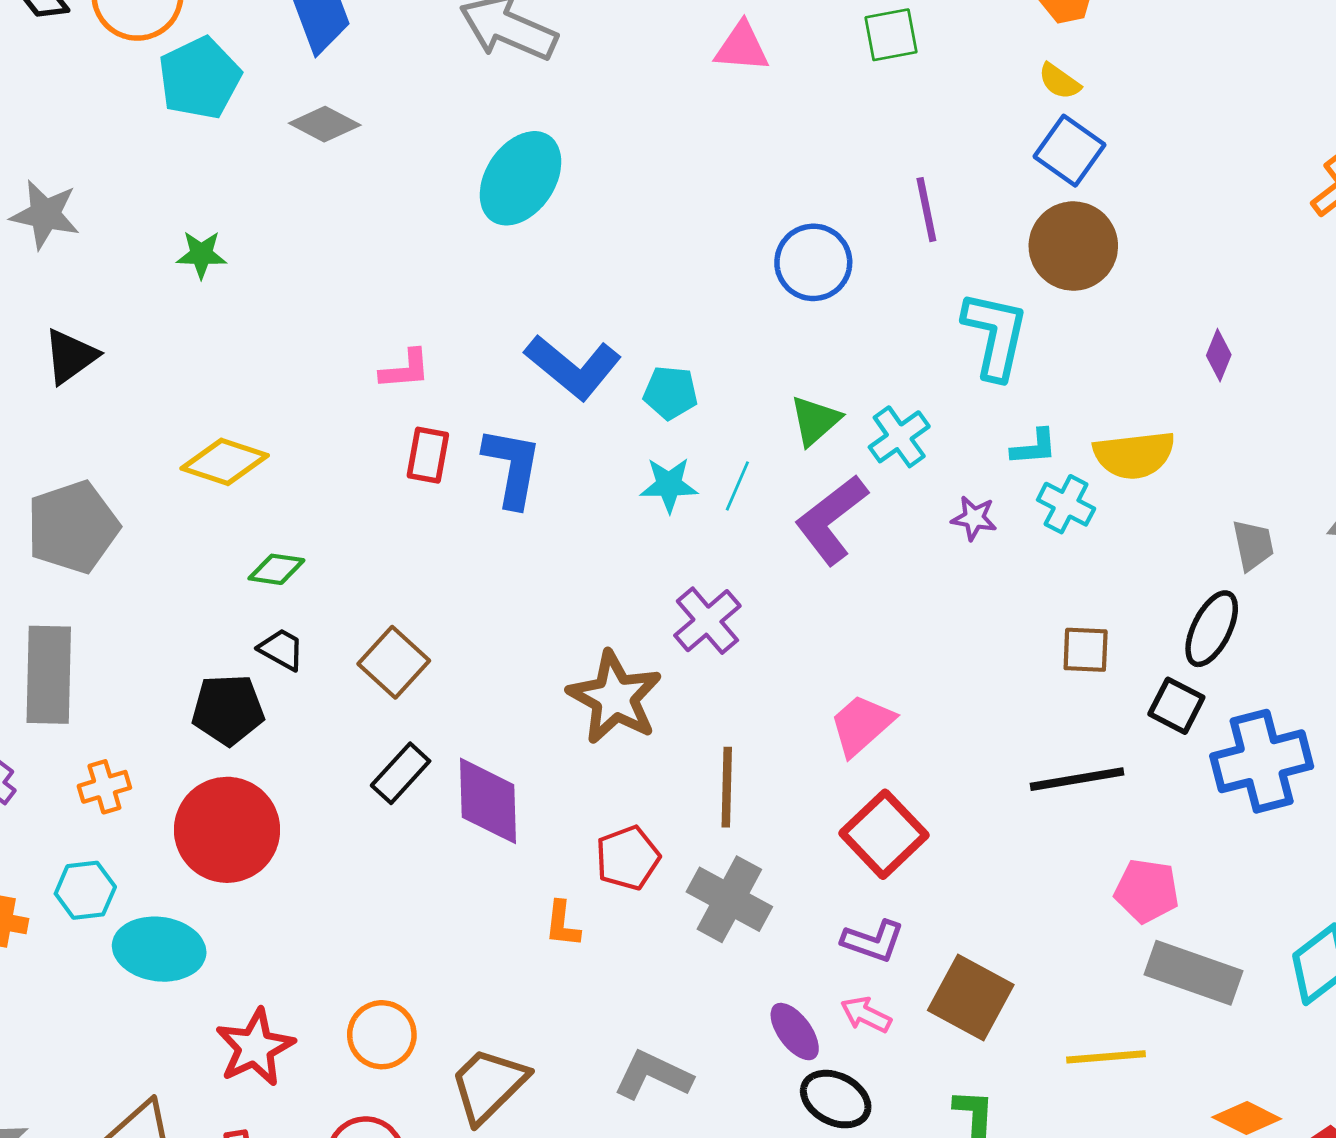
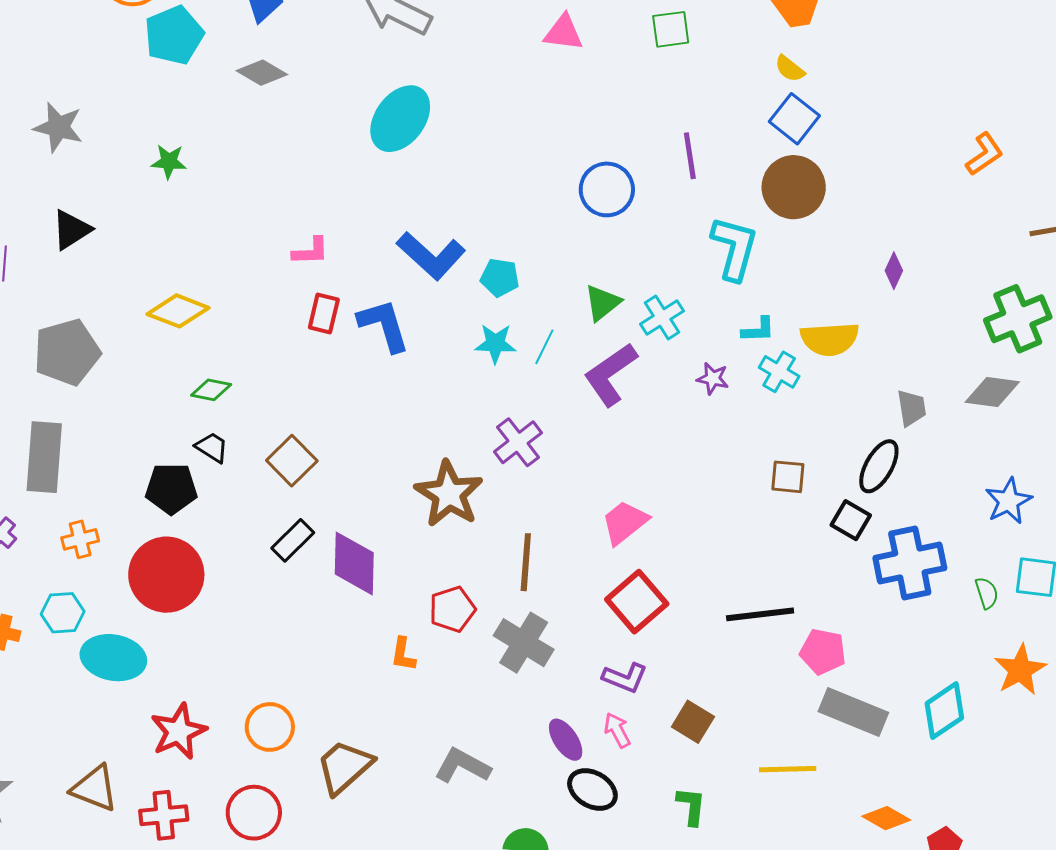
blue L-shape: (512, 467) -> (384, 325), turned -30
black line: (1077, 779) -> (760, 614), moved
brown square: (971, 998) -> (693, 722), size x0.7
pink arrow: (866, 1015) -> (617, 730), turned 33

